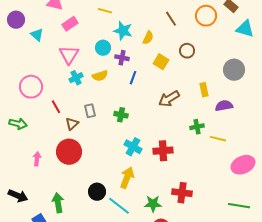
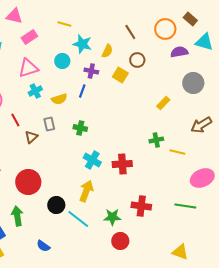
brown circle: (187, 51) -> (137, 60), moved
pink triangle: (69, 55) -> (28, 68), turned 40
purple cross: (122, 58) -> (91, 71), moved
yellow semicircle: (100, 76) -> (59, 99), moved
blue line: (133, 78) -> (82, 91), moved
yellow rectangle: (204, 90) -> (163, 103), turned 56
brown arrow: (169, 99) -> (201, 125), moved
purple semicircle: (224, 106) -> (179, 52), moved
red circle: (69, 152) -> (28, 182), moved
green line: (239, 206) -> (185, 206), moved

